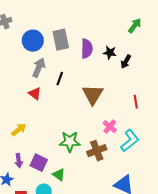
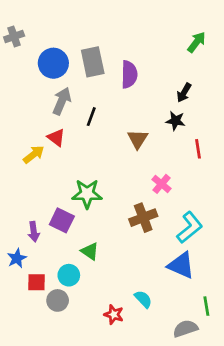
black star: (110, 53) -> (176, 121), moved
brown triangle: (93, 95) -> (138, 139), size x0.7
yellow arrow: (19, 130) -> (34, 154), moved
cyan L-shape: (130, 141) -> (190, 227), moved
green star: (70, 142) -> (87, 194), moved
purple square: (39, 163) -> (62, 220), moved

